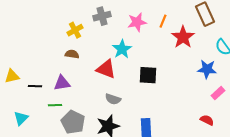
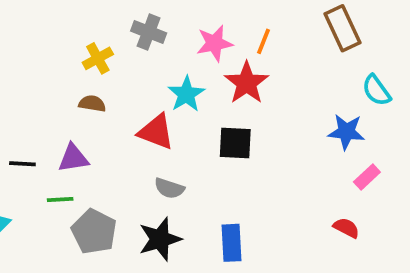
gray cross: (102, 16) -> (149, 32), turned 36
red star: (183, 37) -> (247, 83), moved

